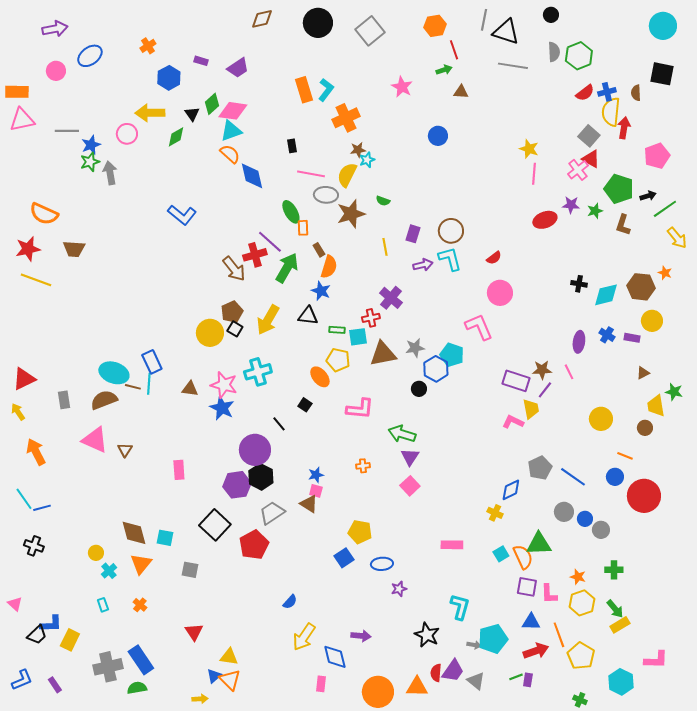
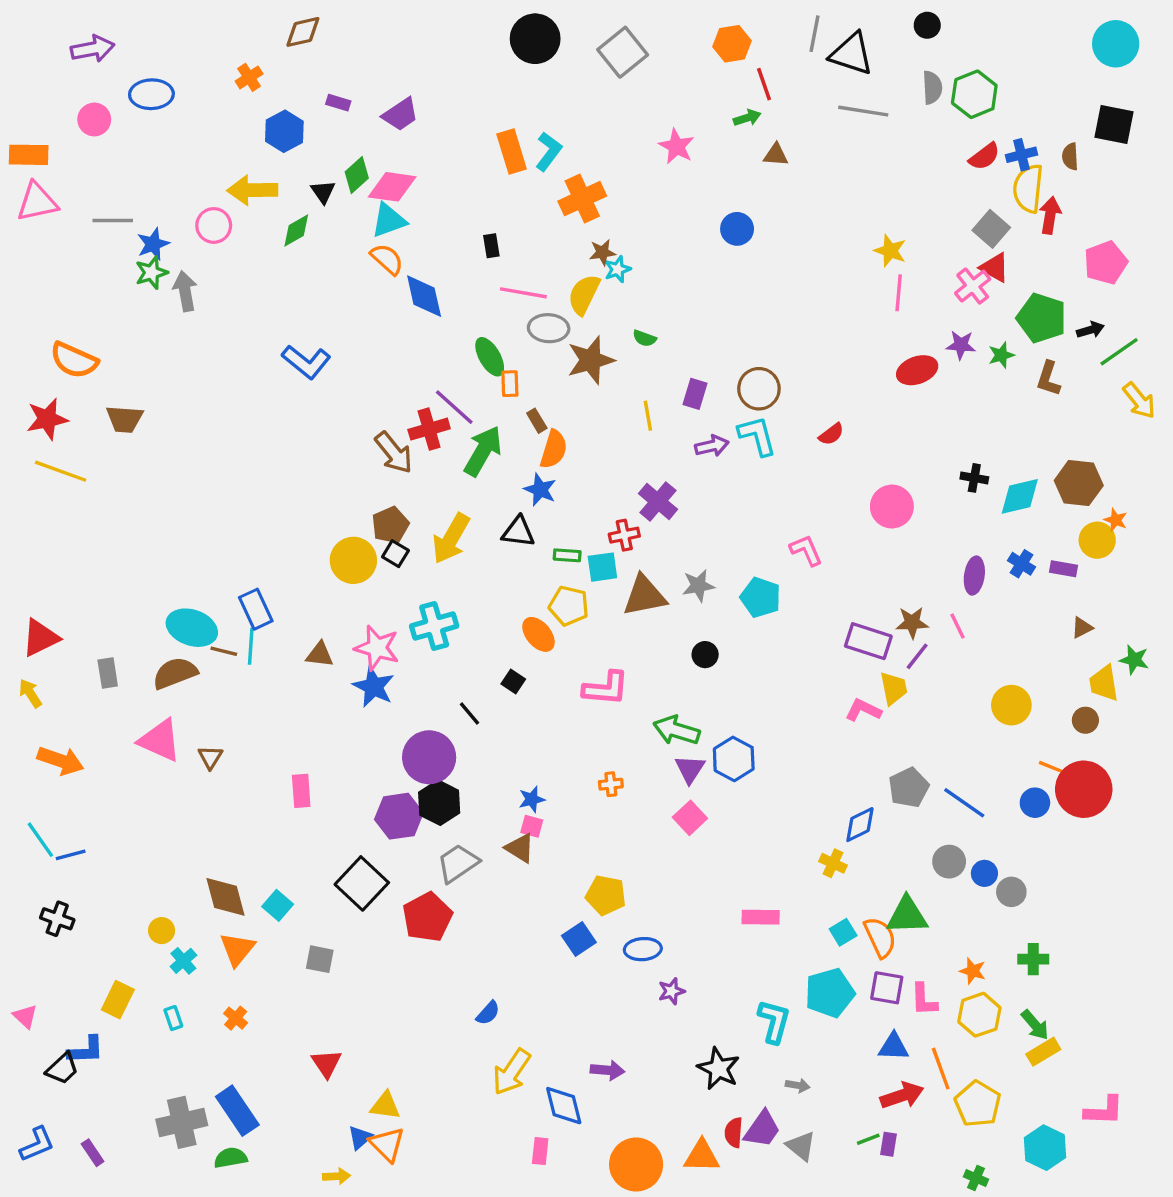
brown diamond: (262, 19) -> (303, 32), moved
blue ellipse: (90, 56) -> (151, 94), turned 35
orange star: (665, 273) -> (1116, 520), moved
pink circle: (500, 293) -> (892, 507), moved
pink L-shape: (479, 327) -> (806, 550), size x0.7
blue hexagon: (436, 369) -> (734, 759), moved
orange arrow: (36, 452) -> (61, 761), turned 136
red circle: (644, 496) -> (1084, 789), moved
cyan square: (165, 538) -> (278, 905), turned 30
cyan pentagon: (493, 639) -> (830, 993), moved
yellow rectangle: (70, 640) -> (118, 1000), moved

